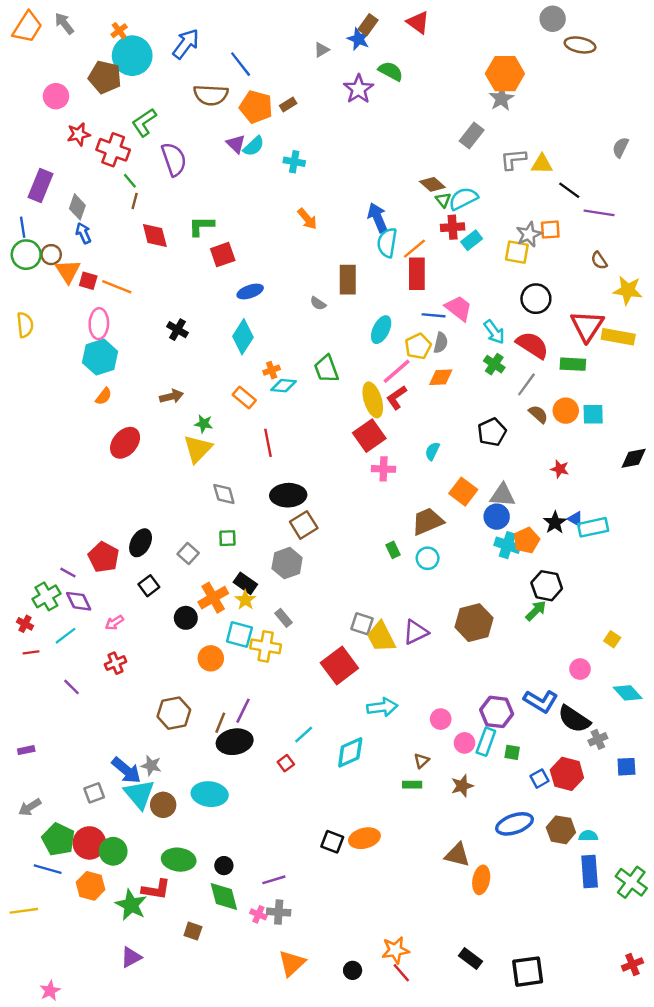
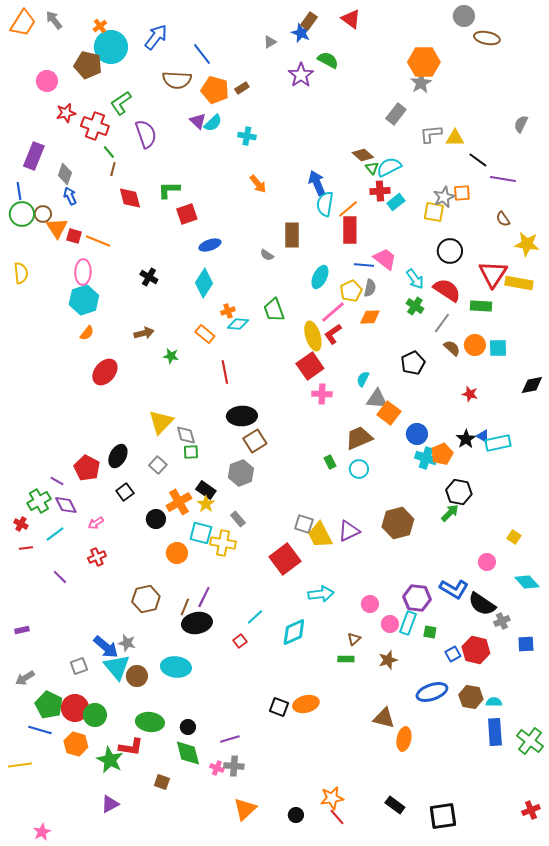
yellow triangle: (198, 449) -> (161, 422), moved
gray diamond: (224, 494) -> (186, 435), moved
gray triangle: (503, 495) -> (377, 399), moved

